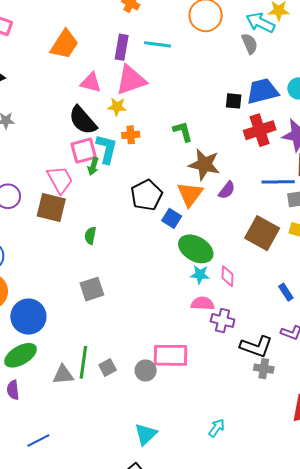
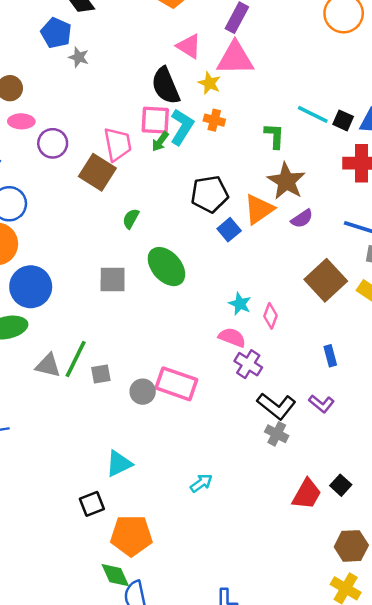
cyan line: (158, 44) -> (313, 114), moved
green ellipse: (196, 249) -> (166, 267), moved

